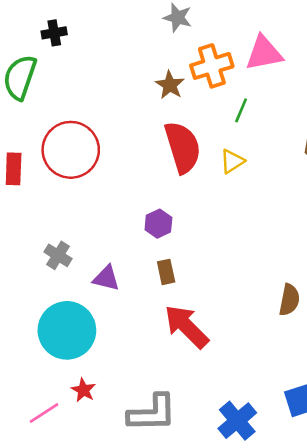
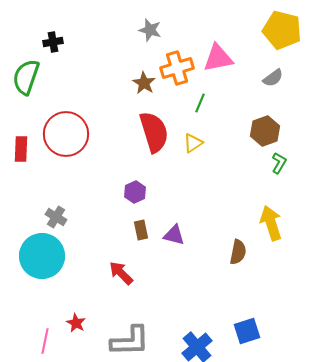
purple triangle: (106, 278) -> (174, 235), moved
red arrow: (186, 327) -> (121, 273), moved, size x0.7
cyan circle: (67, 330) -> (42, 256), moved
pink line: (44, 413) -> (45, 341), turned -45

